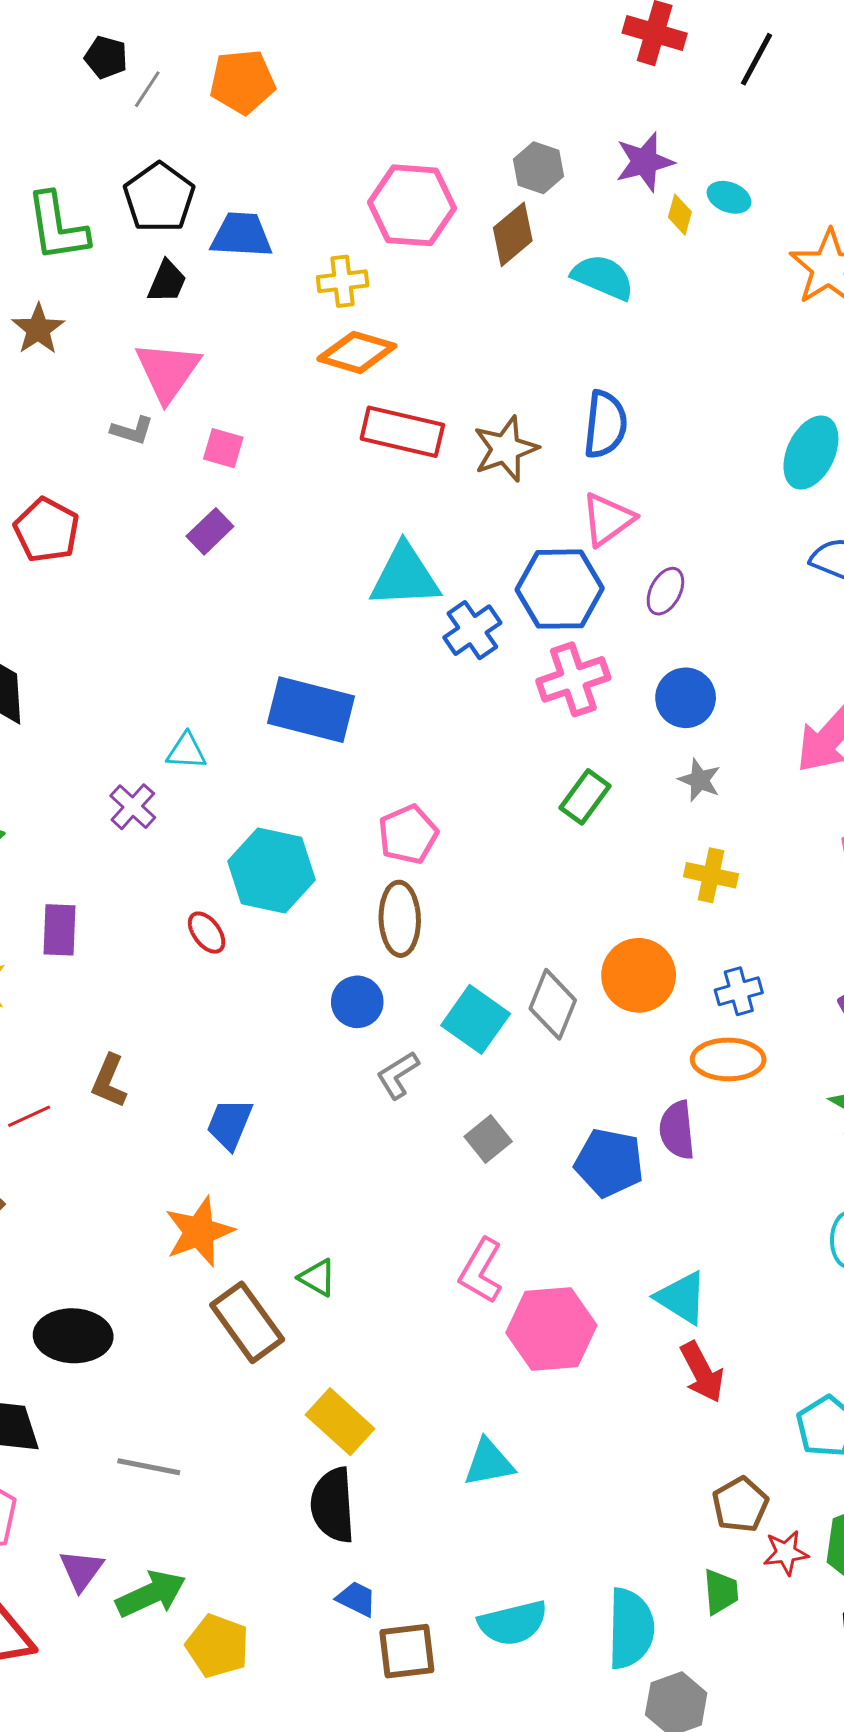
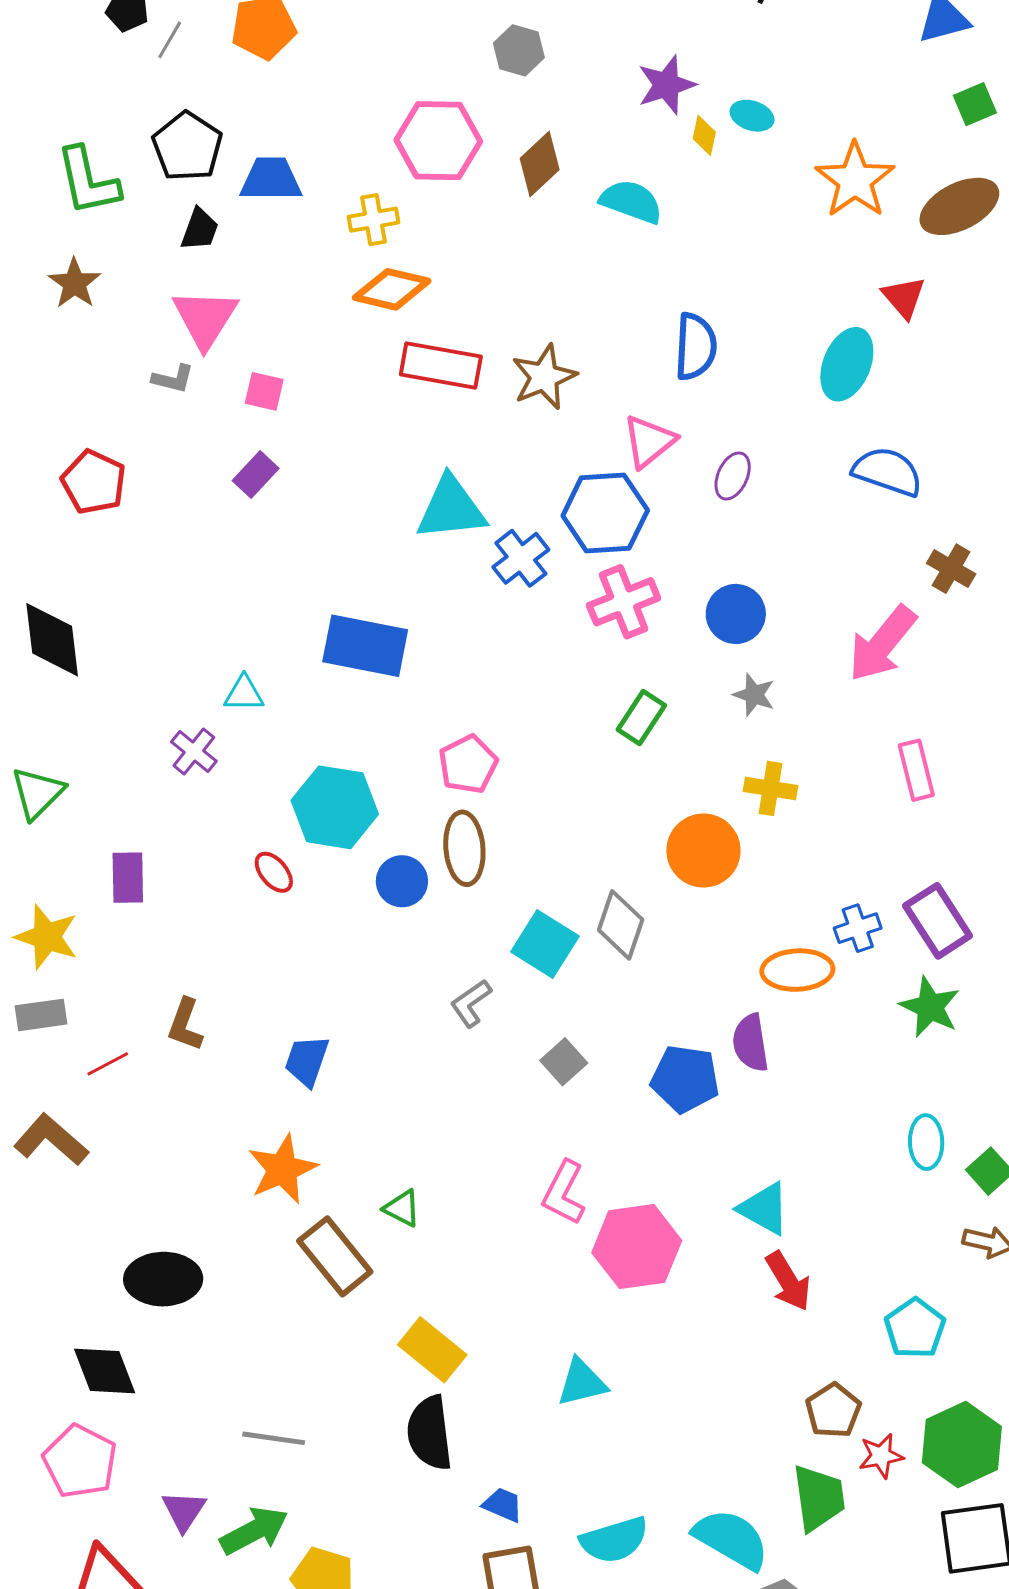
gray hexagon: (539, 168) -> (519, 50), moved
blue semicircle: (605, 424) -> (696, 347), moved
purple ellipse: (665, 591) -> (733, 476), moved
orange circle: (639, 975) -> (703, 851), moved
blue cross: (739, 991) -> (858, 928), moved
blue circle: (357, 1002) -> (402, 881), moved
gray line: (149, 1467) -> (274, 1438), moved
green trapezoid: (721, 1592) -> (819, 1498), size x1.5
blue trapezoid: (356, 1599) -> (503, 1505), moved
cyan semicircle: (631, 1629) -> (731, 1539), turned -58

